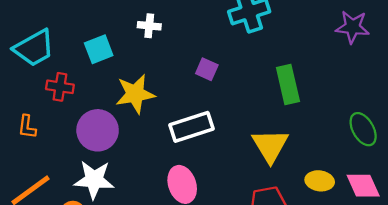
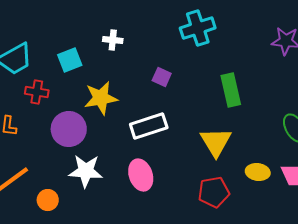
white star: (94, 180) -> (86, 171), moved

